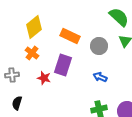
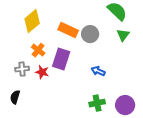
gray circle: (99, 46) -> (90, 34), moved
orange cross: (32, 53) -> (38, 50), moved
gray cross: (12, 75) -> (22, 69), moved

